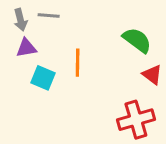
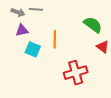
gray arrow: (20, 20) -> (18, 12), turned -56
red cross: (136, 120) -> (76, 73), moved

